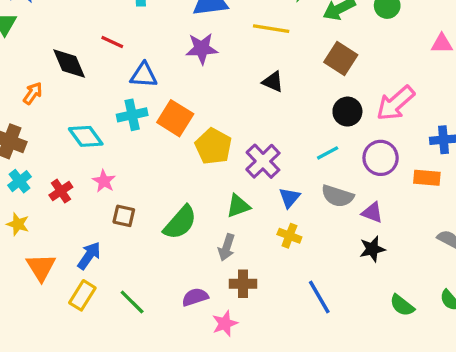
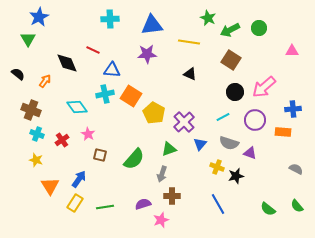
cyan cross: (19, 181) -> (37, 134), turned -32
yellow cross: (289, 236) -> (217, 167), moved
black star: (372, 249) -> (236, 176), moved
green line: (132, 302) -> (105, 207), turned -54

